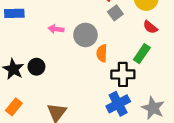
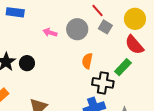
gray square: (115, 13) -> (105, 27), turned -32
red semicircle: (150, 27) -> (134, 45), size x1.5
gray circle: (85, 35) -> (77, 29), moved

